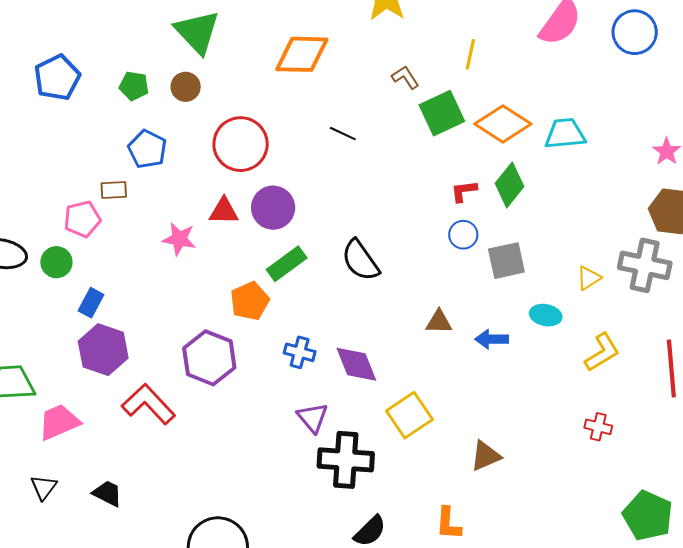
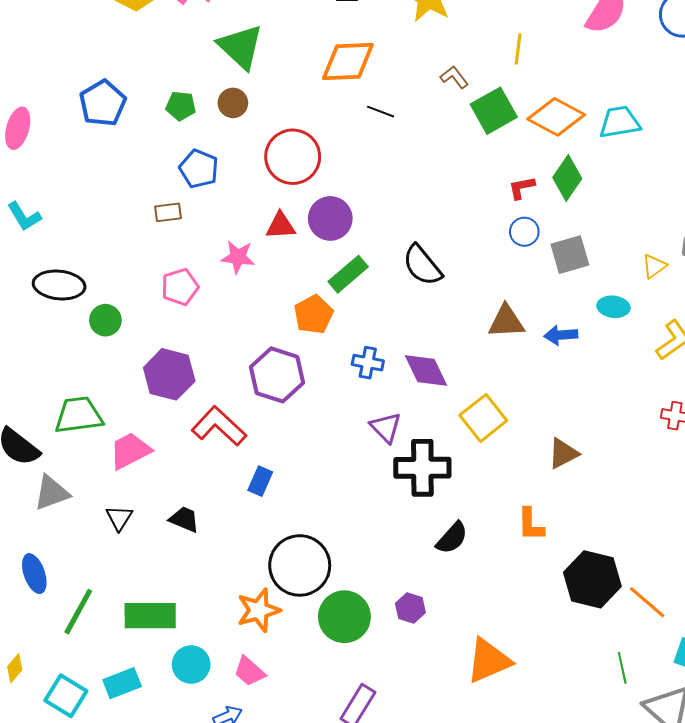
black line: (343, 134) -> (381, 112), moved
pink pentagon: (82, 219) -> (180, 287), moved
green circle: (56, 262) -> (105, 320), moved
blue rectangle: (91, 303) -> (260, 481), moved
brown triangle: (439, 322) -> (506, 321), size x1.4

